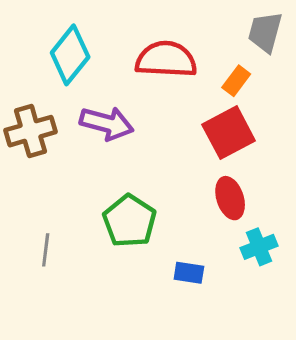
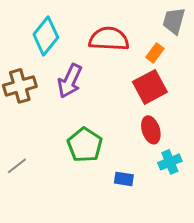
purple arrow: (107, 123) -> (70, 81), turned 100
gray line: (46, 250) -> (17, 166), moved, turned 45

